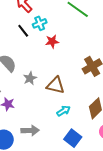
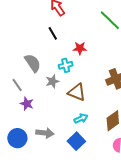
cyan cross: (40, 23) -> (66, 65), moved
blue square: (73, 138) -> (76, 141), moved

